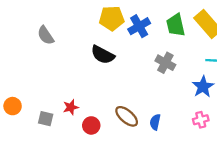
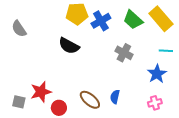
green trapezoid: (176, 25) -> (133, 20), turned -35
red star: (71, 107) -> (41, 92), size x1.5
blue semicircle: (155, 122) -> (115, 97), moved

